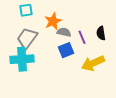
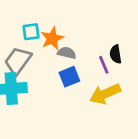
cyan square: (26, 10) -> (31, 32), moved
purple line: (82, 37) -> (104, 65), moved

